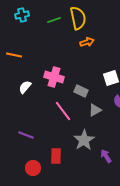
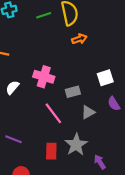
gray rectangle: (81, 91) -> (73, 92), turned -40
red rectangle: (56, 156) -> (51, 151), moved

